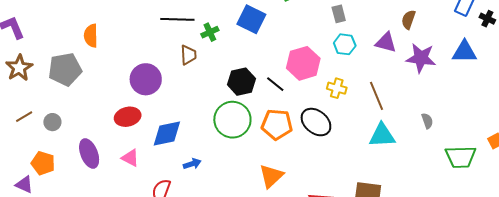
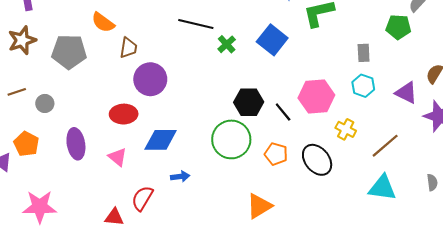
green cross: (210, 32) -> (227, 44), turned -30
orange semicircle: (91, 36) -> (103, 22), turned -65
brown trapezoid: (188, 55) -> (128, 48), moved
brown line: (377, 96) -> (385, 146), turned 60
orange pentagon: (277, 124) -> (276, 154), size x0.7

